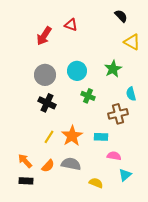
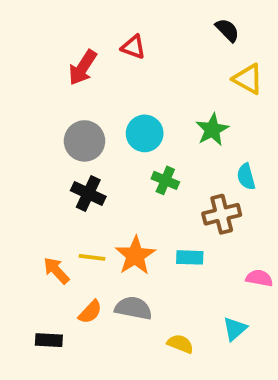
yellow line: (49, 137) -> (92, 257), turned 64
pink semicircle: (114, 156) -> (259, 278), moved
orange arrow: (25, 161) -> (56, 271), moved

